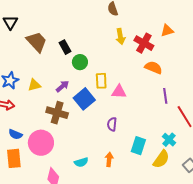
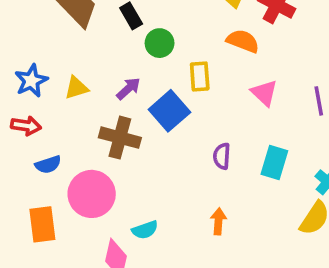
orange semicircle: (153, 67) -> (243, 41), moved
pink triangle: (119, 92) -> (264, 93), moved, turned 42
blue semicircle: (15, 134) -> (48, 165), moved, turned -40
cyan rectangle: (138, 146) -> (274, 162), moved
cyan semicircle: (81, 162) -> (145, 230), moved

